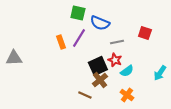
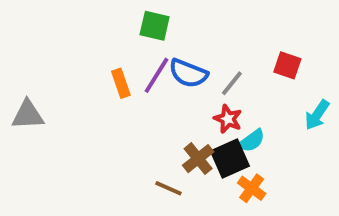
blue semicircle: (100, 23) -> (188, 73), moved
gray line: (117, 42) -> (232, 83), turned -40
black square: (98, 66) -> (230, 159), moved
cyan arrow: (160, 73) -> (317, 115), moved

